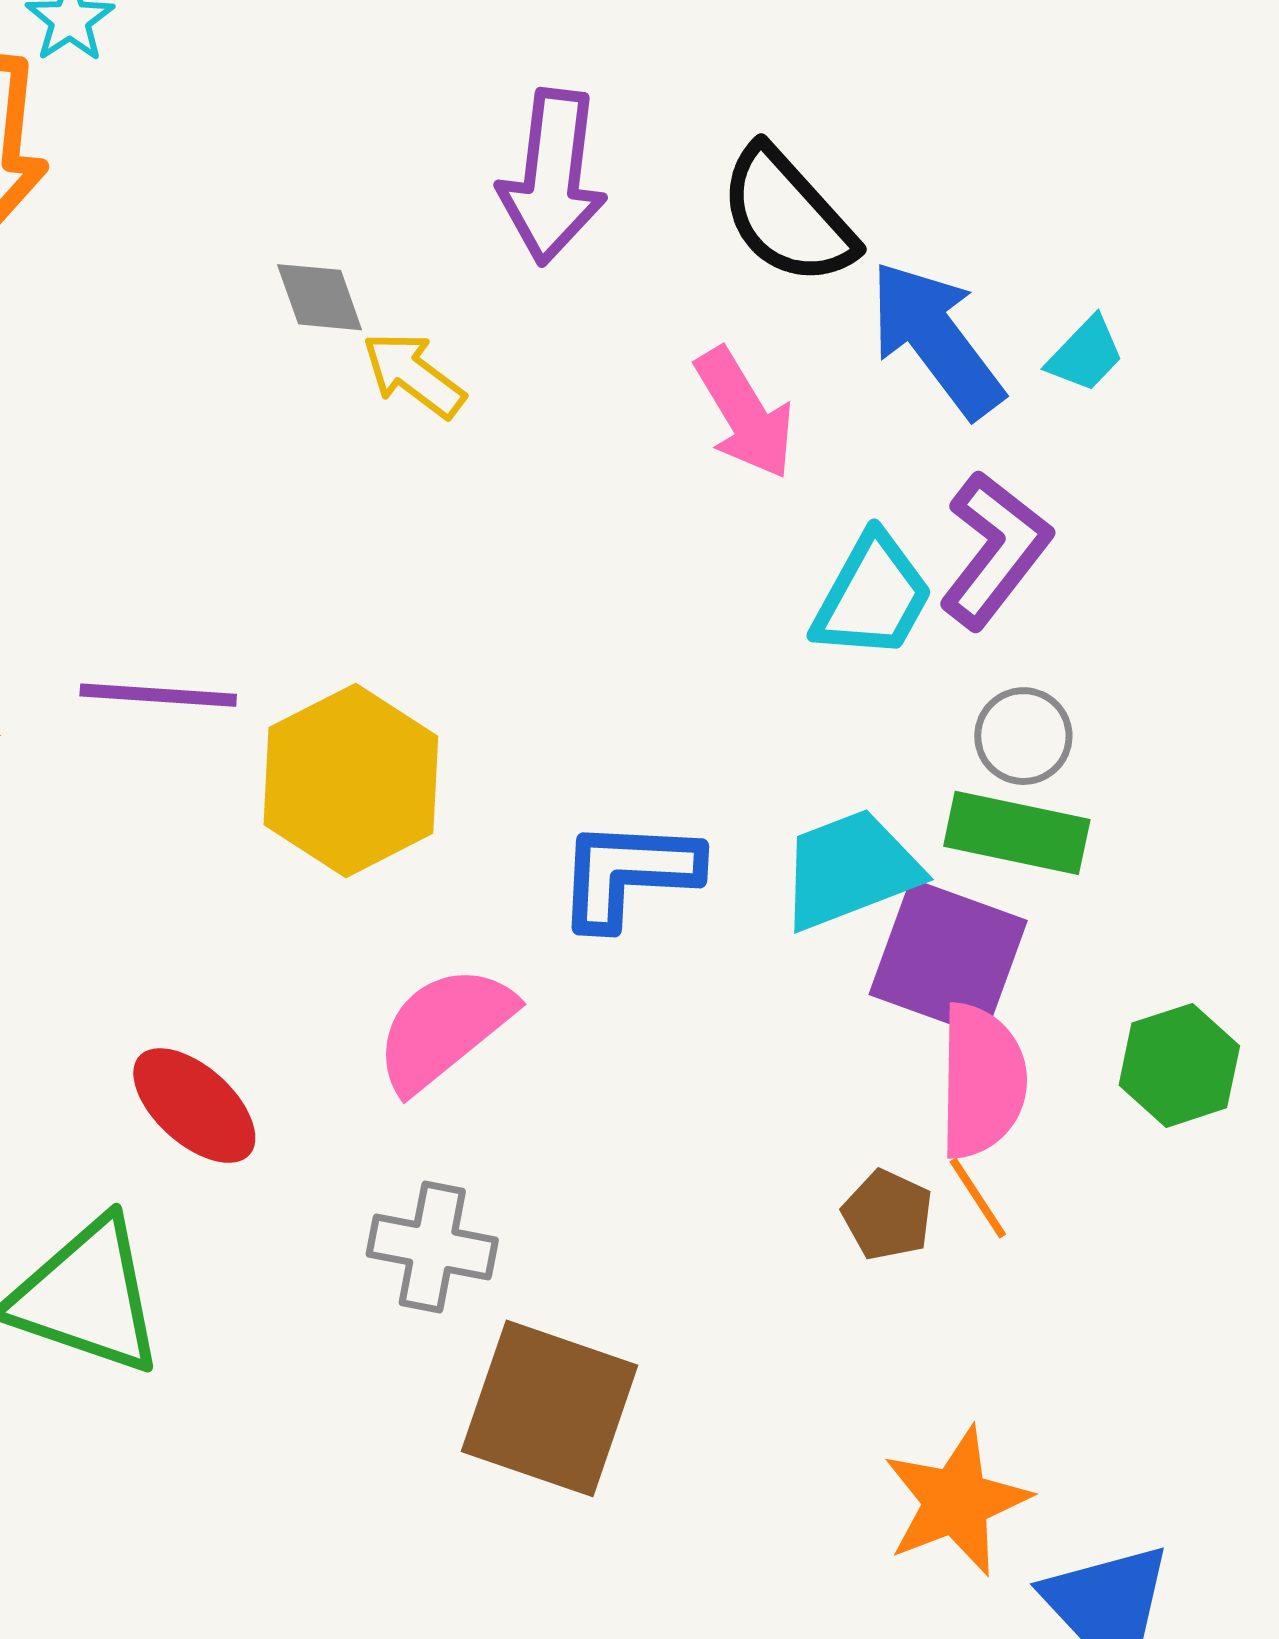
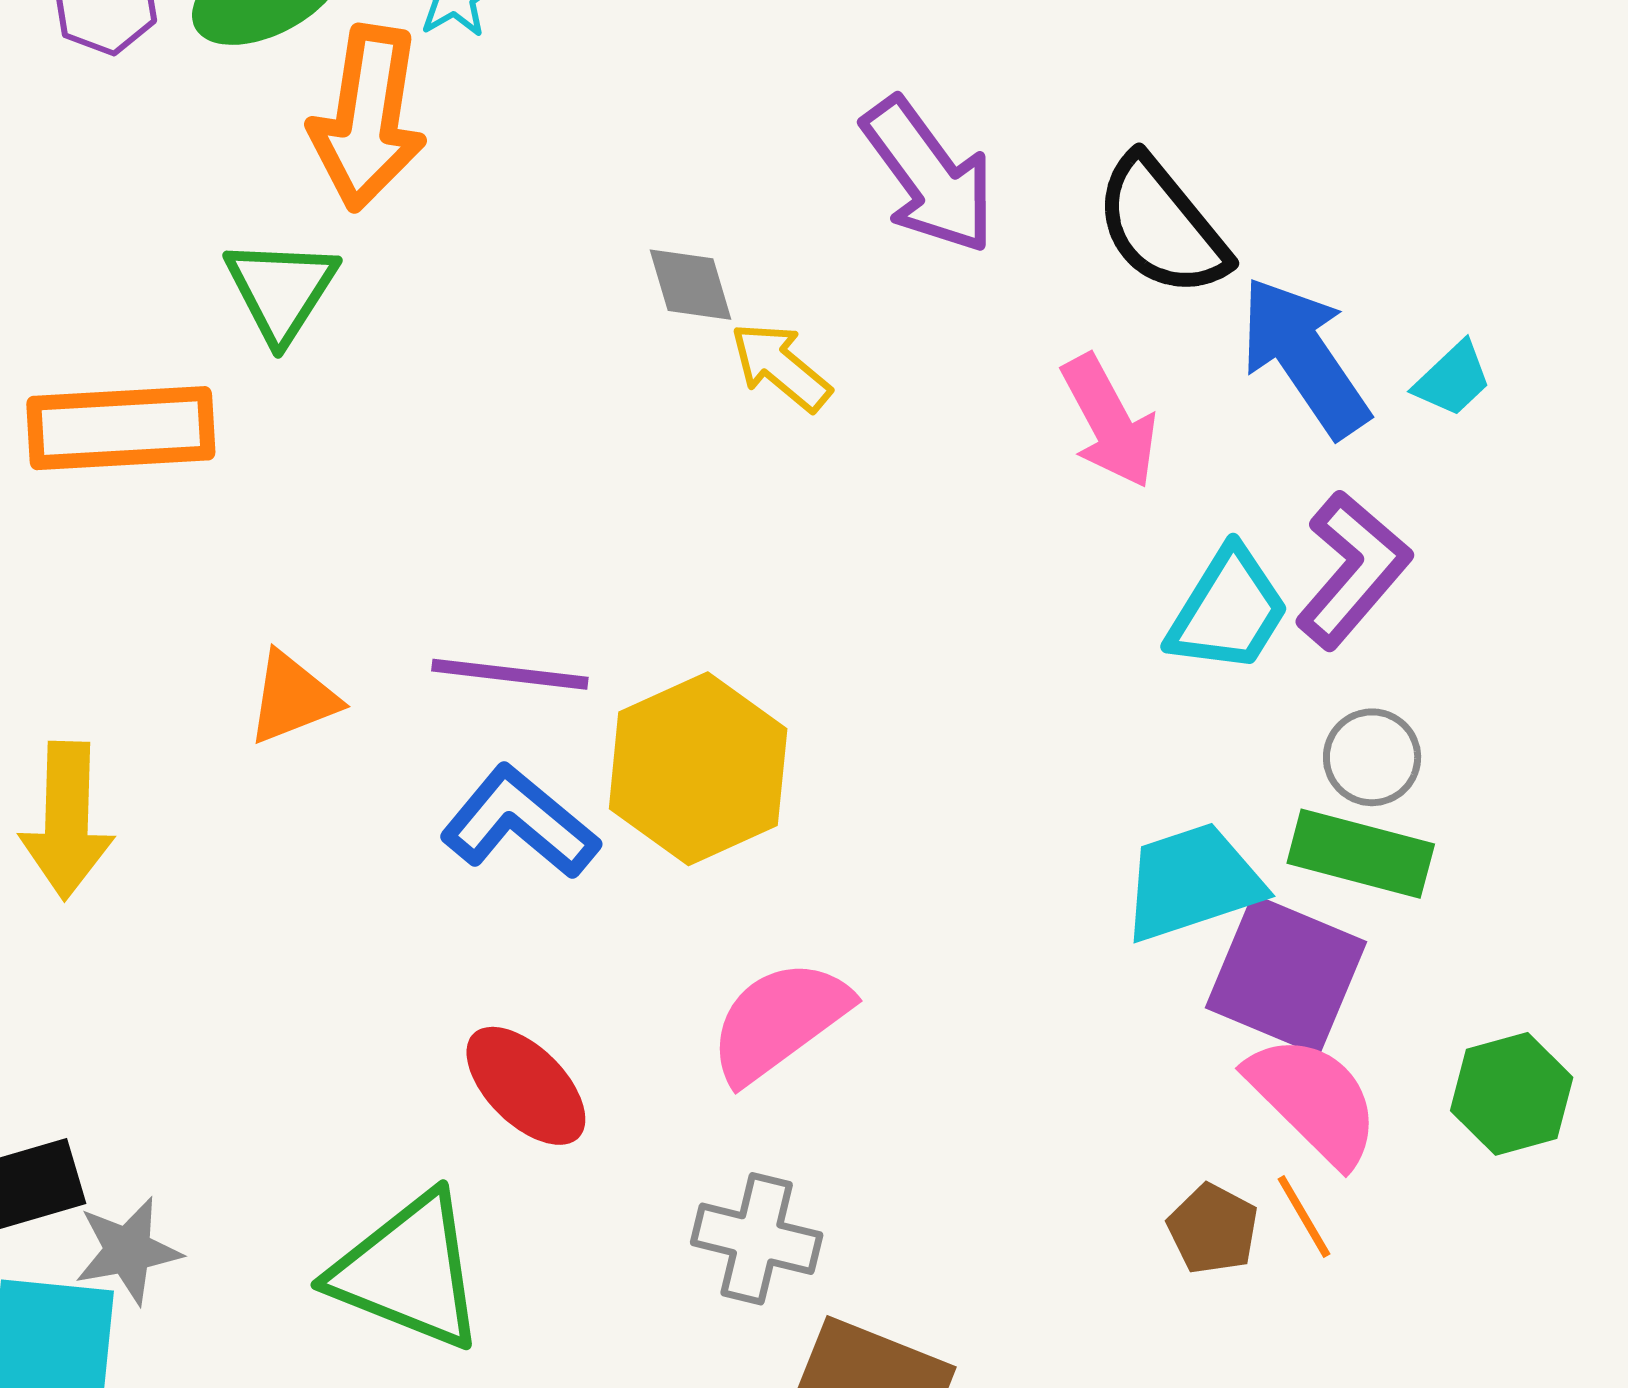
purple arrow: (552, 177) -> (929, 176), turned -46
blue L-shape: (628, 873) -> (520, 822), moved, turned 34
pink semicircle: (982, 1081) -> (1314, 1100), turned -49

